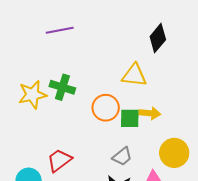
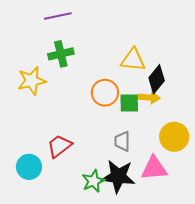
black diamond: (158, 38) -> (157, 79), moved
green cross: (62, 87) -> (61, 54), moved, turned -30
gray trapezoid: (122, 157) -> (122, 141), turned 130

